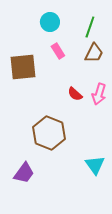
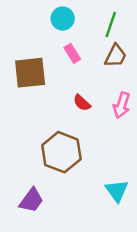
red semicircle: (75, 94) -> (82, 103), moved

